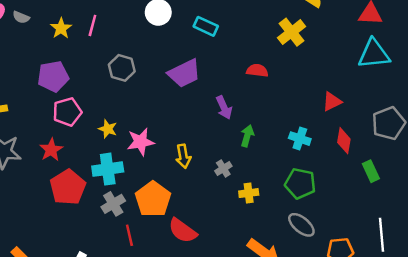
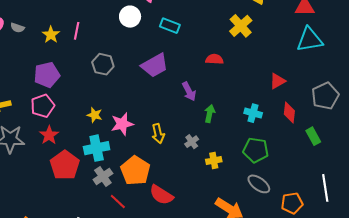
pink pentagon: (67, 112) -> (43, 106), moved
red line: (129, 235) -> (118, 201), turned -30

